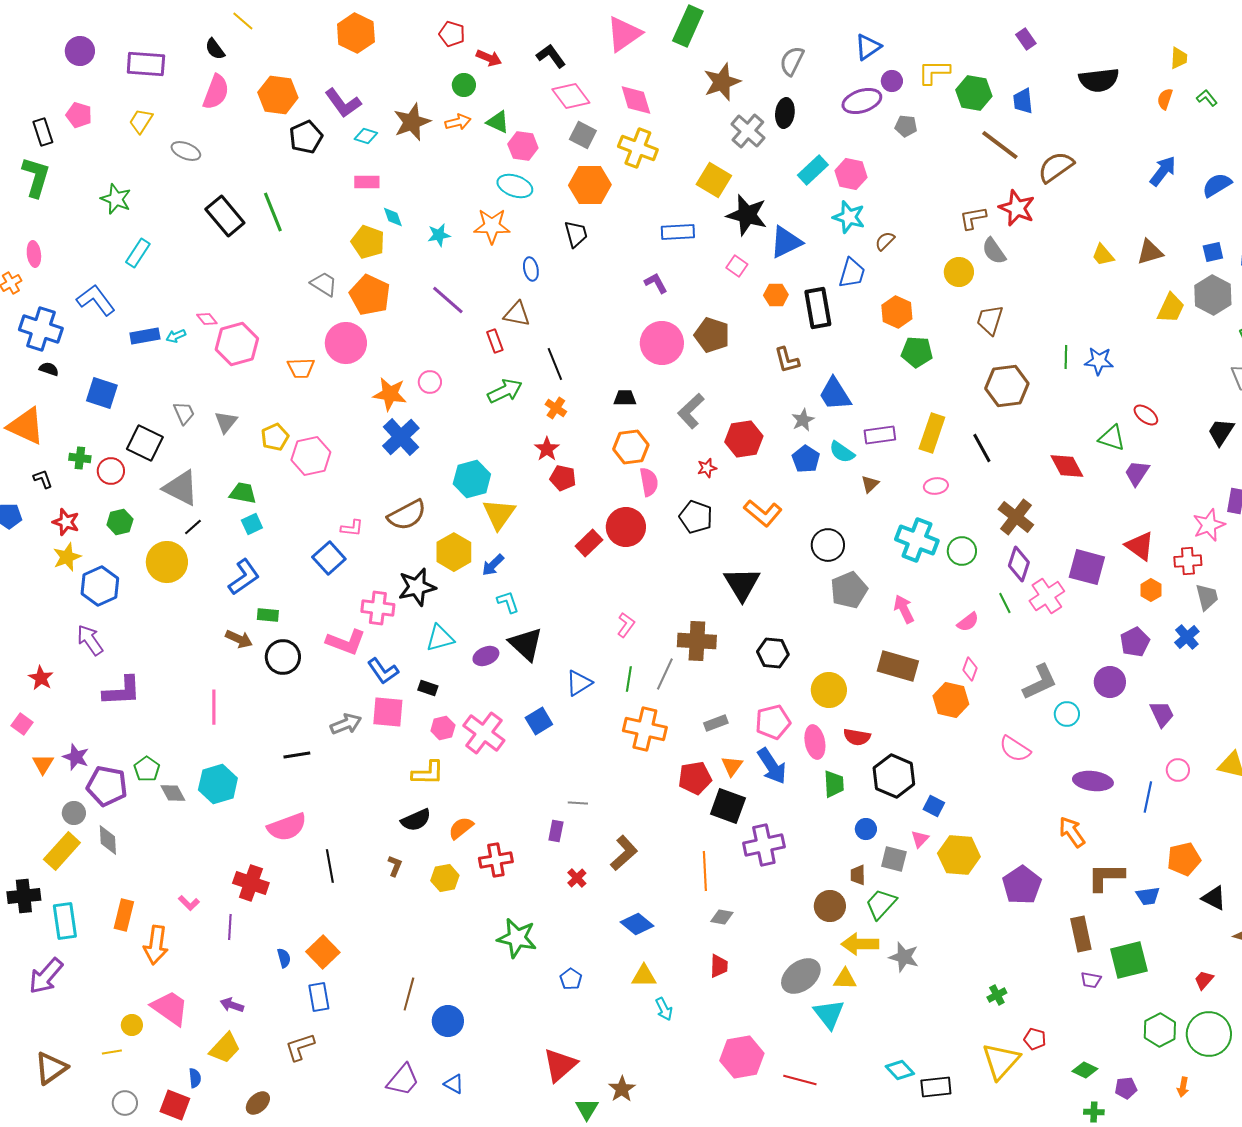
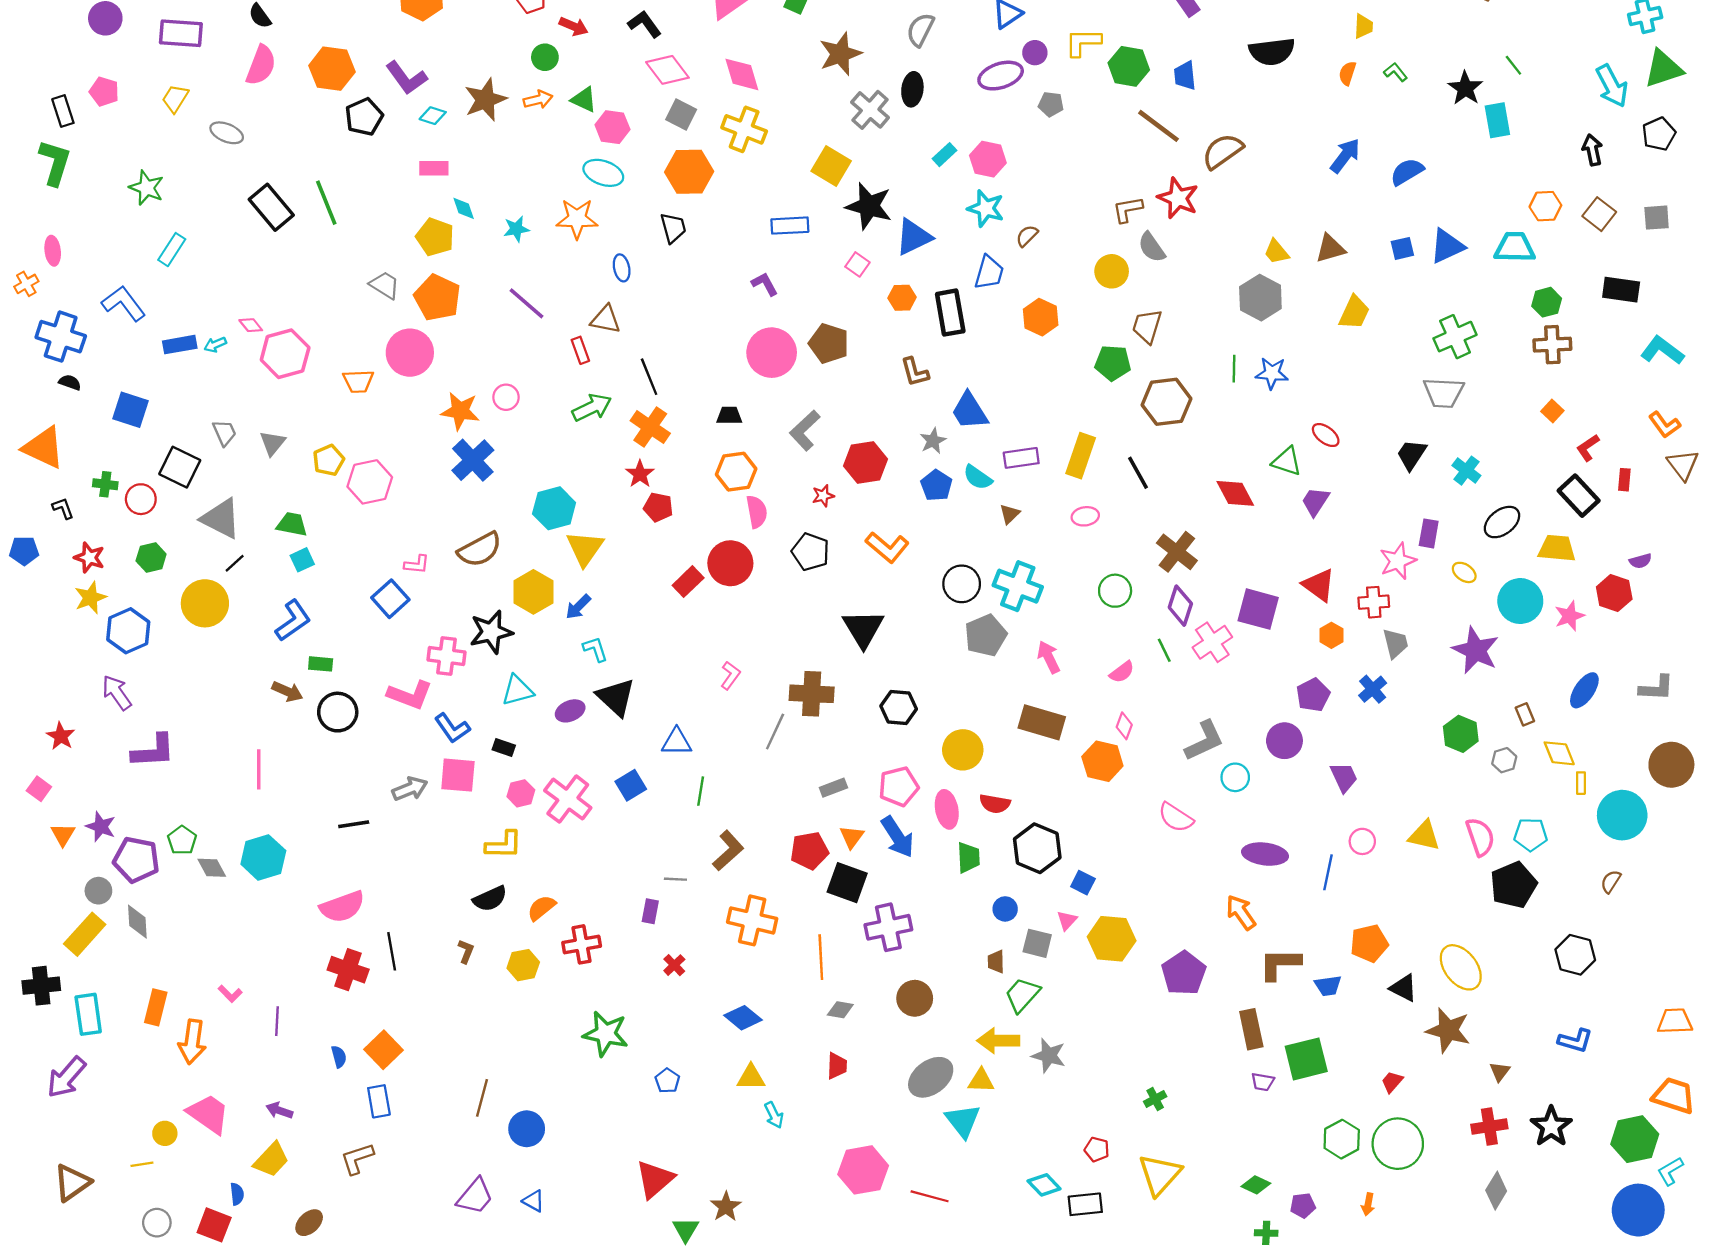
cyan rectangle: (813, 170) -> (944, 155), size x0.7
gray hexagon: (1213, 295) -> (1260, 298), moved
green pentagon: (917, 352) -> (1113, 363), moved
orange cross: (556, 408) -> (650, 427), size x1.6
cyan cross: (917, 540) -> (1018, 586), moved
green line: (629, 679) -> (701, 791), moved
blue triangle: (579, 683) -> (677, 742), turned 32
orange cross: (645, 729) -> (752, 920), moved
brown L-shape: (624, 853) -> (728, 851), moved
red cross: (251, 883) -> (348, 970), moved
brown circle: (830, 906) -> (915, 998), moved
red pentagon: (1035, 1039) -> (1097, 1149), moved

